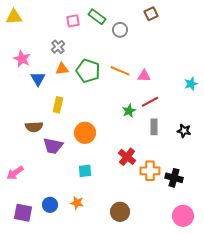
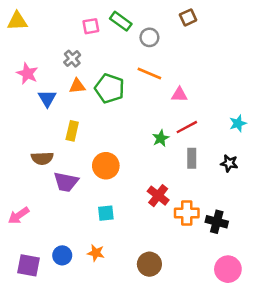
orange line: (120, 71) -> (149, 74), moved
cyan star: (191, 84) -> (238, 123), moved

